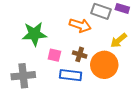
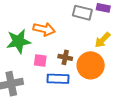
orange arrow: (80, 25) -> (44, 29), moved

